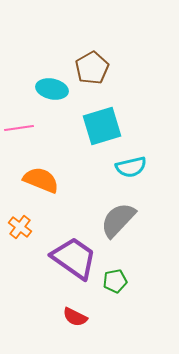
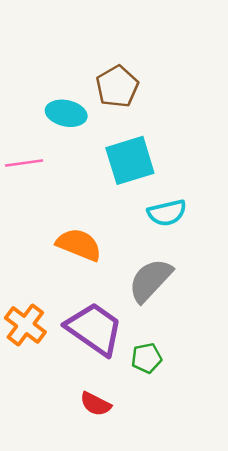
orange semicircle: (41, 180) -> (79, 245), moved
orange cross: (20, 227) -> (25, 325), moved, size x1.4

